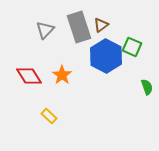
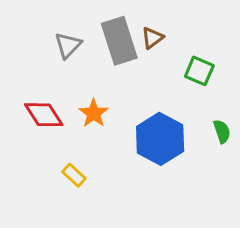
blue hexagon: (106, 56) -> (160, 139), moved

